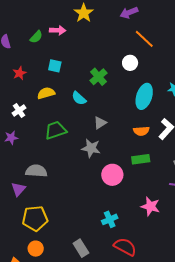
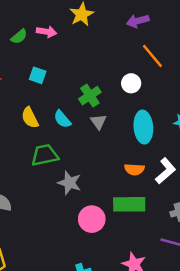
yellow semicircle: (46, 93) -> (30, 118), moved, turned -108
cyan ellipse: (144, 96) -> (143, 127), turned -30
gray triangle: (100, 123) -> (98, 122), moved, turned -40
green trapezoid: (56, 130) -> (45, 155), moved
green rectangle: (141, 159) -> (129, 204), size x1.4

